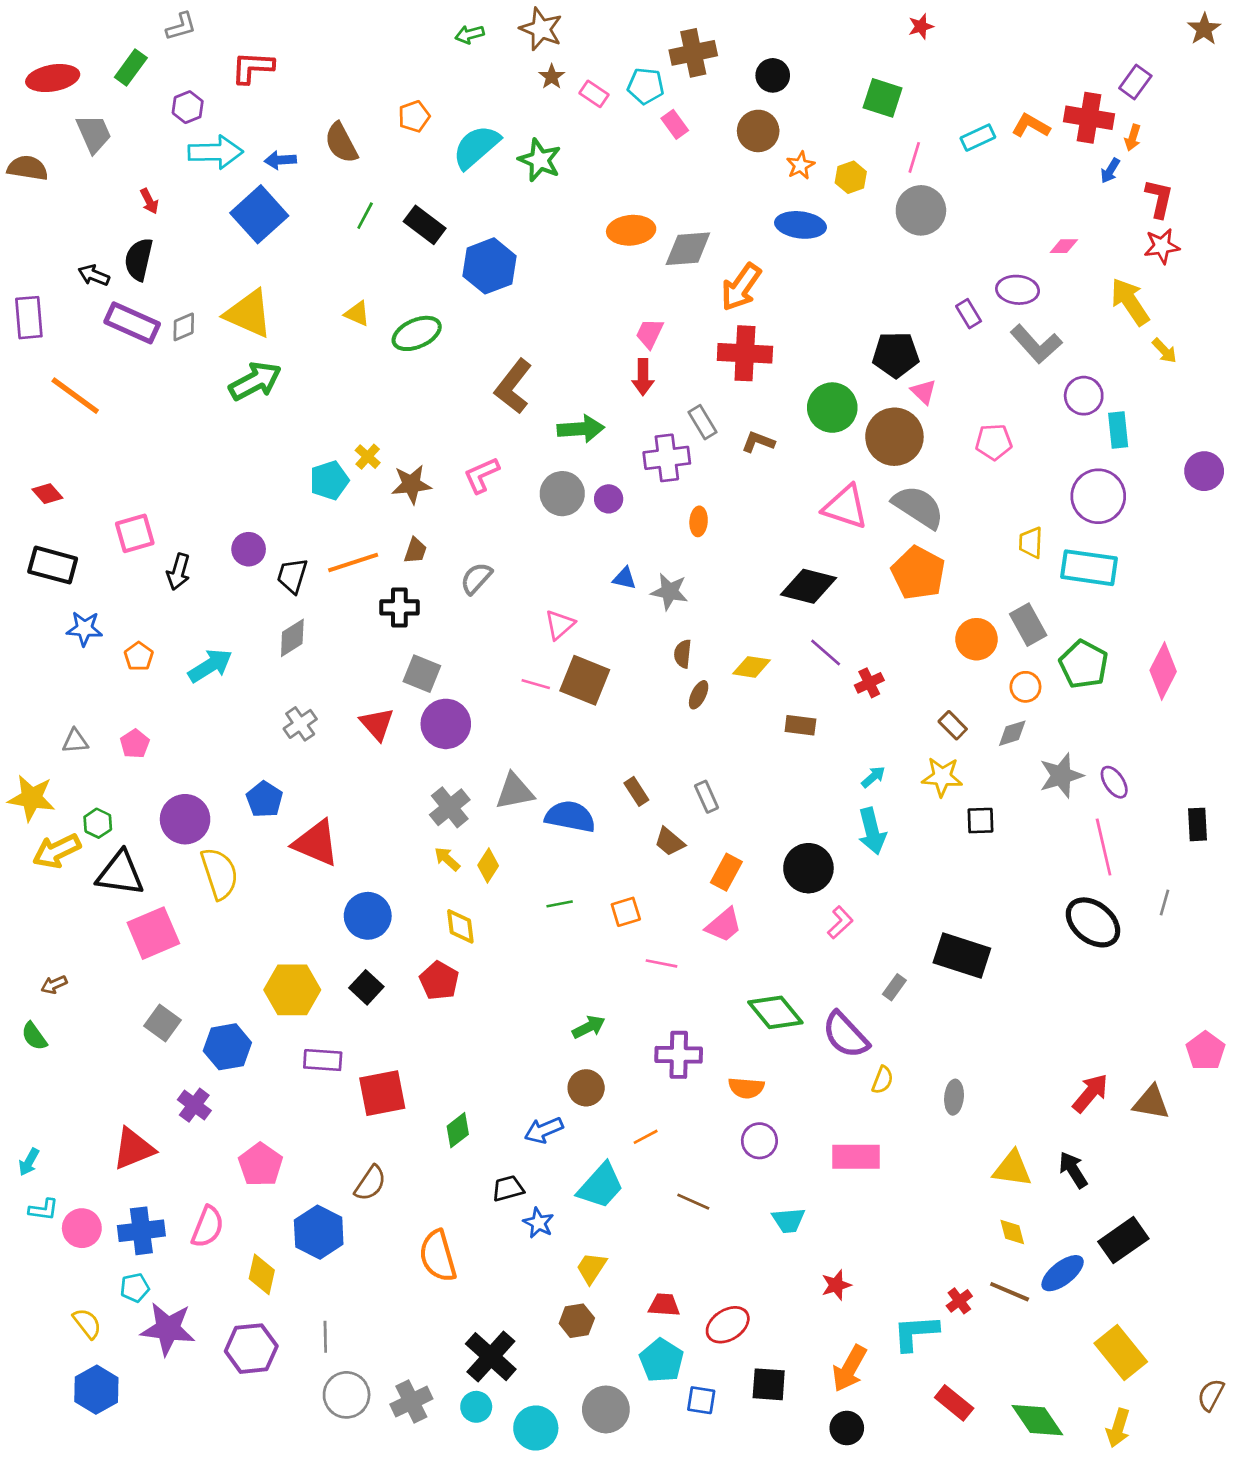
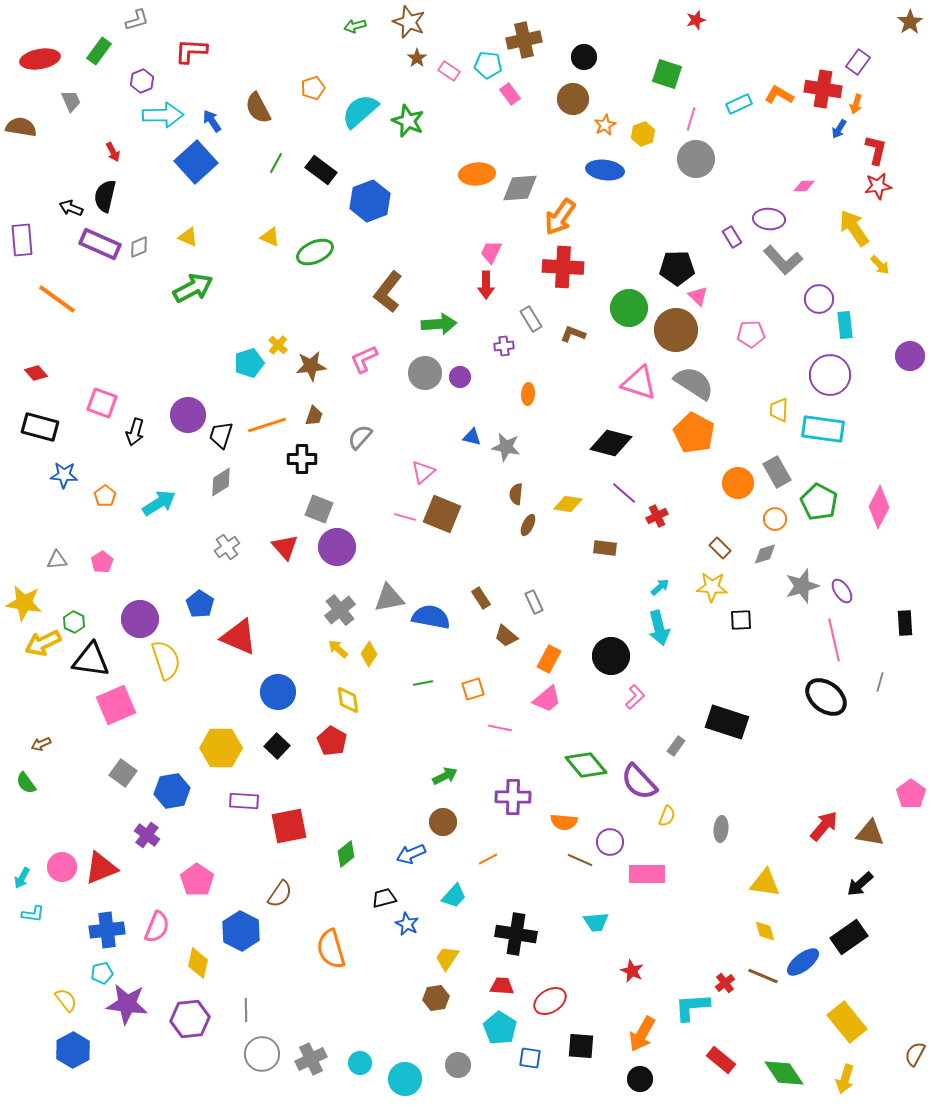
gray trapezoid: (94, 134) -> (71, 101), size x0.7
blue arrow: (280, 160) -> (212, 121), turned 60
yellow triangle: (249, 314) -> (188, 237), size x0.5
purple cross: (667, 458) -> (504, 346), size x0.6
pink square: (135, 533) -> (102, 403), turned 36
purple circle: (249, 549) -> (188, 415), size x1.4
purple circle: (759, 1141) -> (610, 842), moved
black arrow: (1073, 1170) -> (860, 884), moved, turned -100
cyan trapezoid: (601, 1186) -> (454, 896), size x0.7
brown line: (693, 1202) -> (580, 860), moved
pink circle: (82, 1228) -> (62, 867), moved
red star: (836, 1285) -> (632, 971), turned -30
black cross: (491, 1357) -> (516, 934), moved, turned -33
gray circle: (606, 1409) -> (458, 1065), size x0.7

